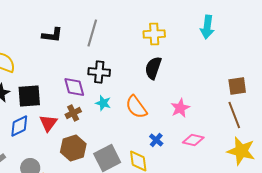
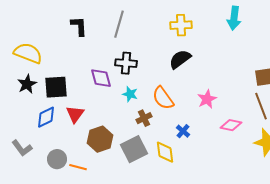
black L-shape: (52, 35) -> (79, 26), turned -100
black semicircle: (153, 68) -> (180, 59), turned 35
brown cross: (73, 113) -> (144, 118), moved
pink diamond: (193, 140) -> (231, 125), moved

